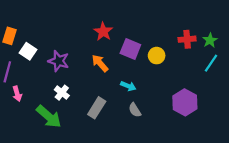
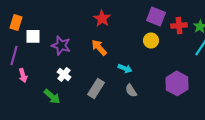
purple square: (130, 49) -> (156, 16), moved
white square: (28, 51) -> (33, 36), turned -35
green arrow: (49, 117) -> (52, 96), size x0.7

